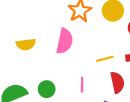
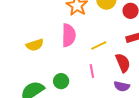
yellow line: (105, 59) -> (99, 45), moved

